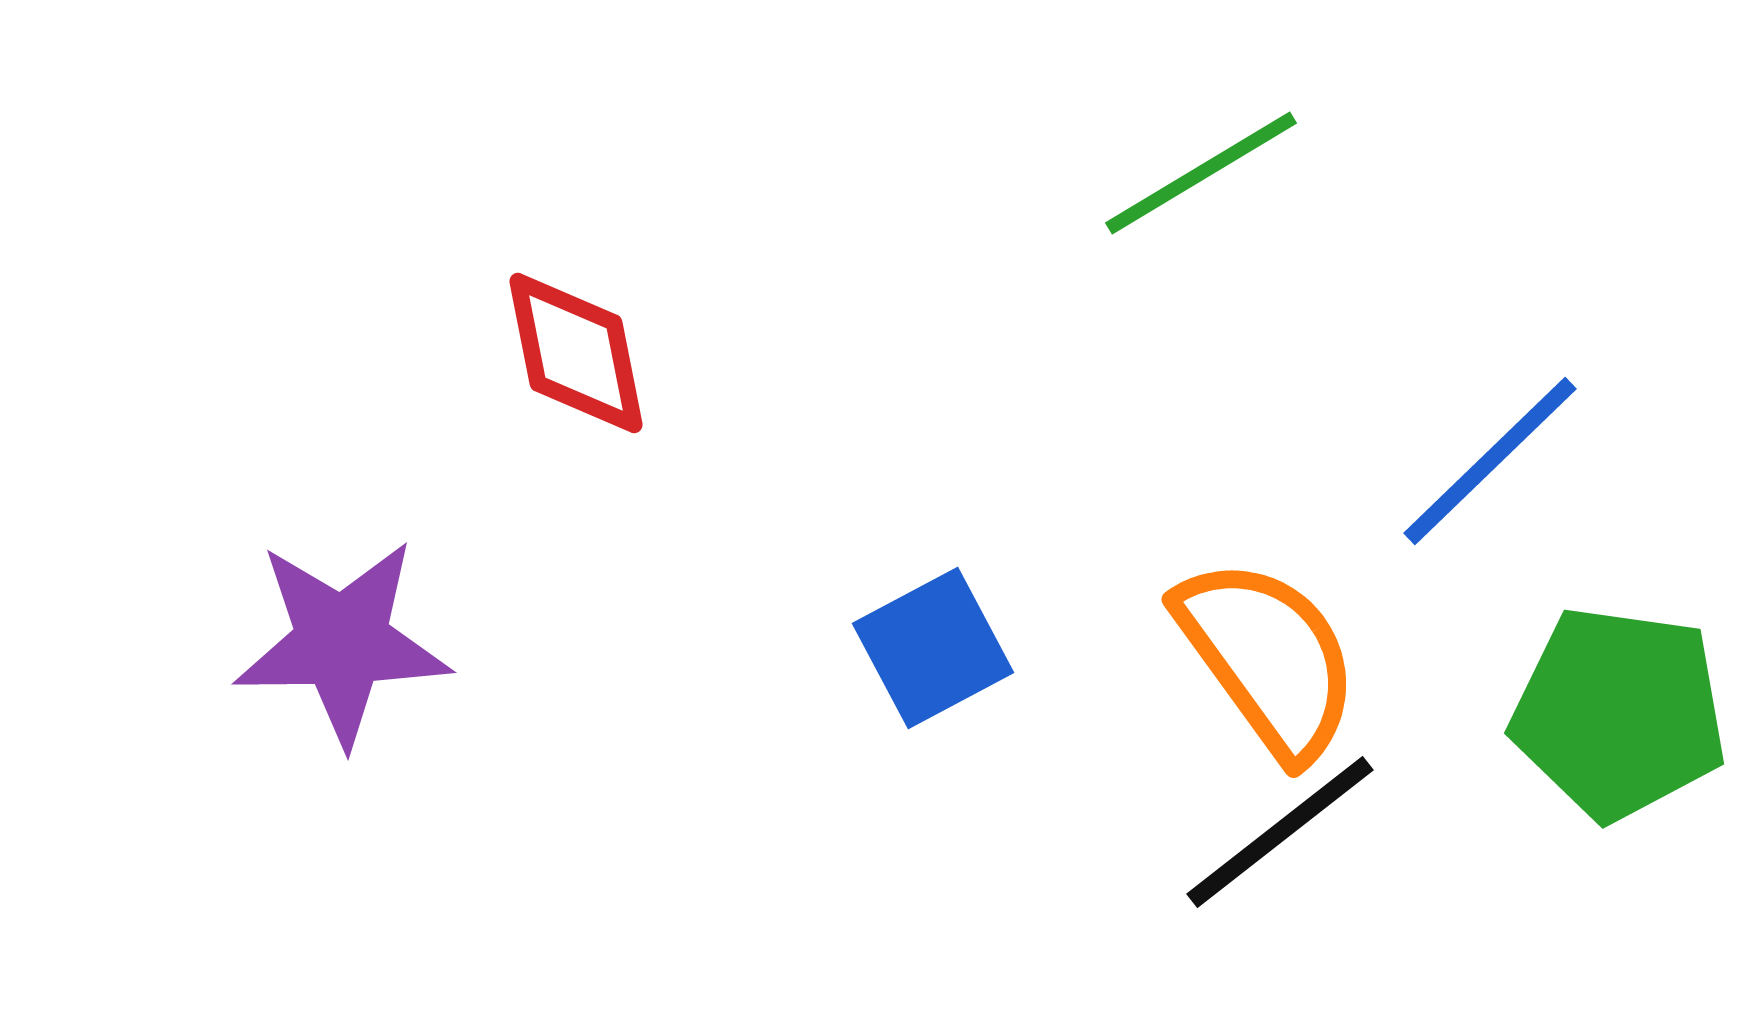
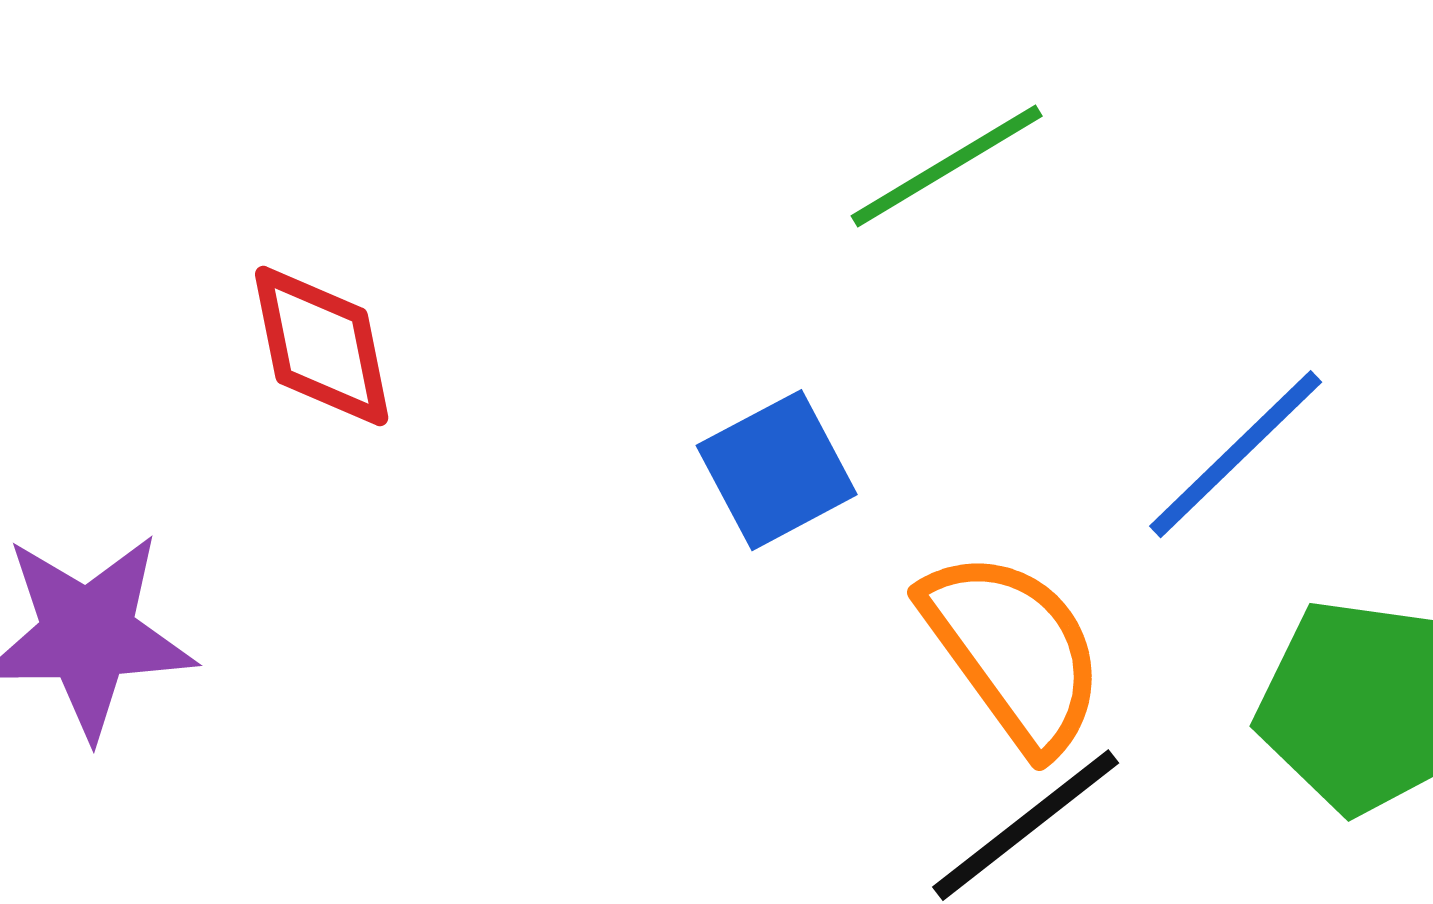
blue square: (933, 648) -> (777, 470), moved

